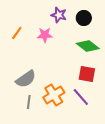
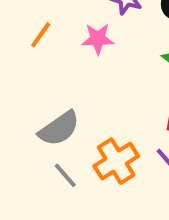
gray line: (29, 102) -> (65, 175), turned -48

